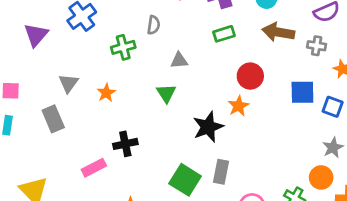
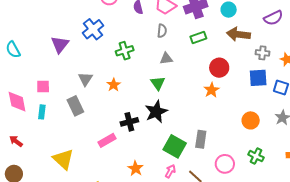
gray semicircle: (154, 25) -> (162, 31), moved
gray cross: (317, 46) -> (262, 53), moved
black star: (208, 127) -> (156, 112), moved
orange circle: (321, 177) -> (251, 120), moved

